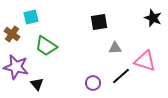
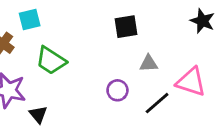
purple circle: (93, 83) -> (117, 90), moved

